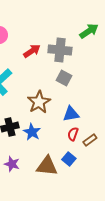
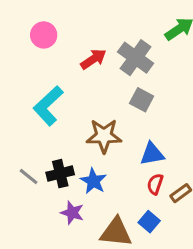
gray cross: (60, 50) -> (136, 58), turned 30
brown star: (39, 102) -> (104, 136), turned 30
purple star: (12, 164) -> (72, 213), moved

